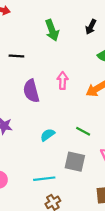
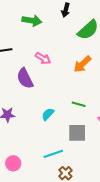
green arrow: (52, 30) -> (32, 21), turned -48
pink arrow: (63, 80) -> (43, 58), moved, turned 133

